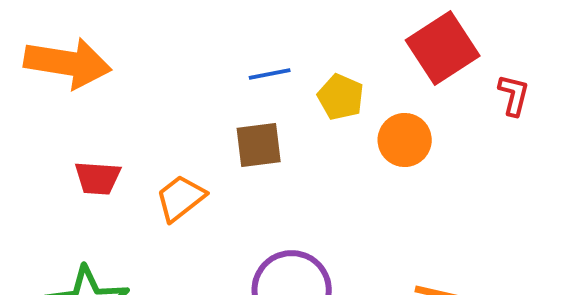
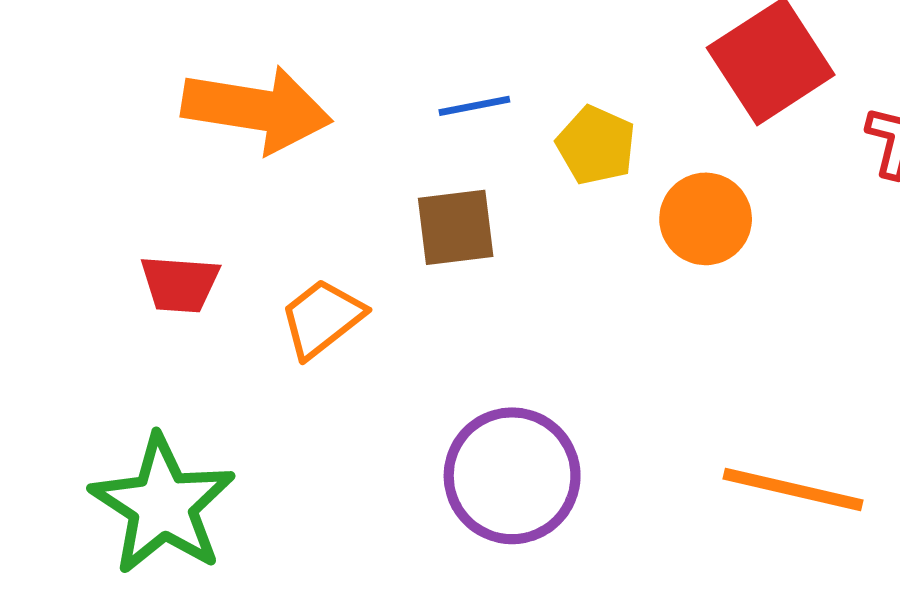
orange arrow: (68, 63) -> (257, 109), moved

